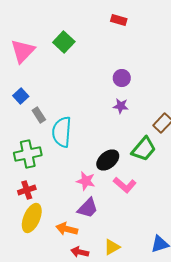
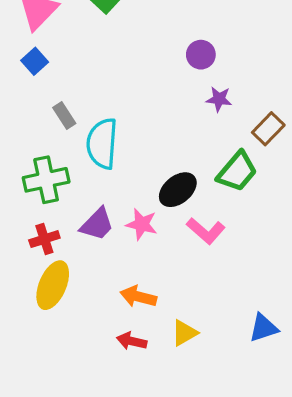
blue square: (21, 96) -> (35, 61), moved
purple star: (121, 106) -> (219, 99), moved
purple trapezoid: (88, 208) -> (97, 224), moved
orange arrow: (67, 229) -> (138, 297), moved

